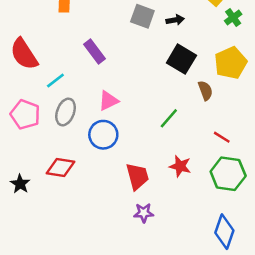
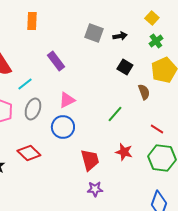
green cross: (233, 17) -> (156, 41), moved
black square: (181, 59) -> (125, 67), size x0.7
red diamond: (60, 167) -> (29, 153), turned 35

